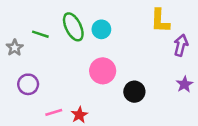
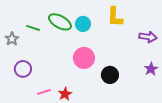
yellow L-shape: (160, 21) -> (115, 17), moved
green ellipse: (73, 27) -> (60, 22), turned -35
purple arrow: (181, 45) -> (148, 37), turned 84

